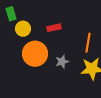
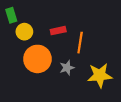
orange line: (88, 43) -> (80, 43), moved

